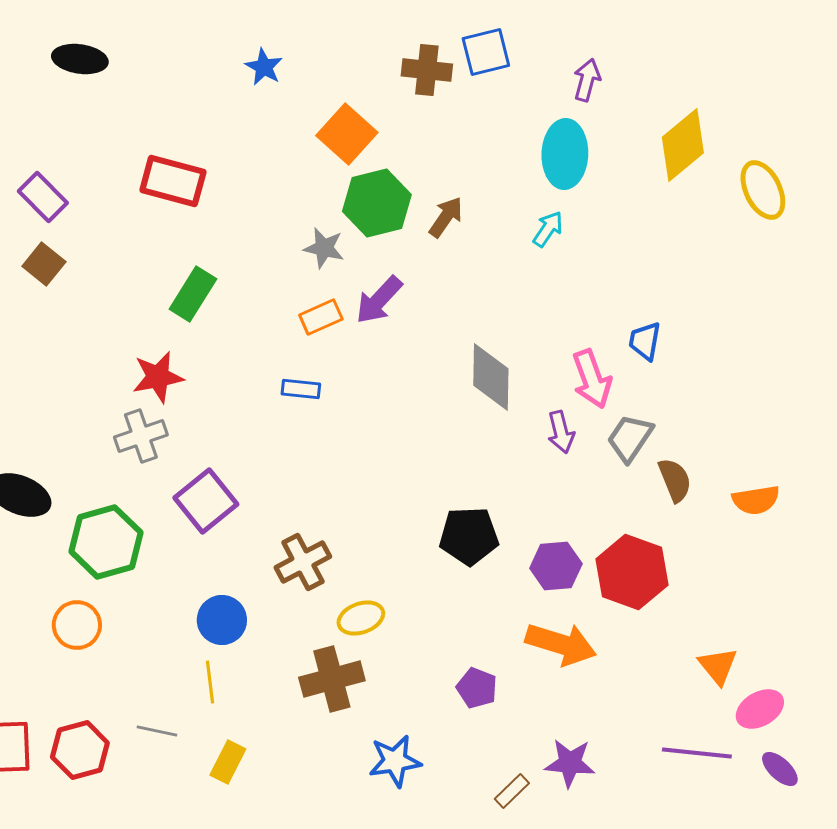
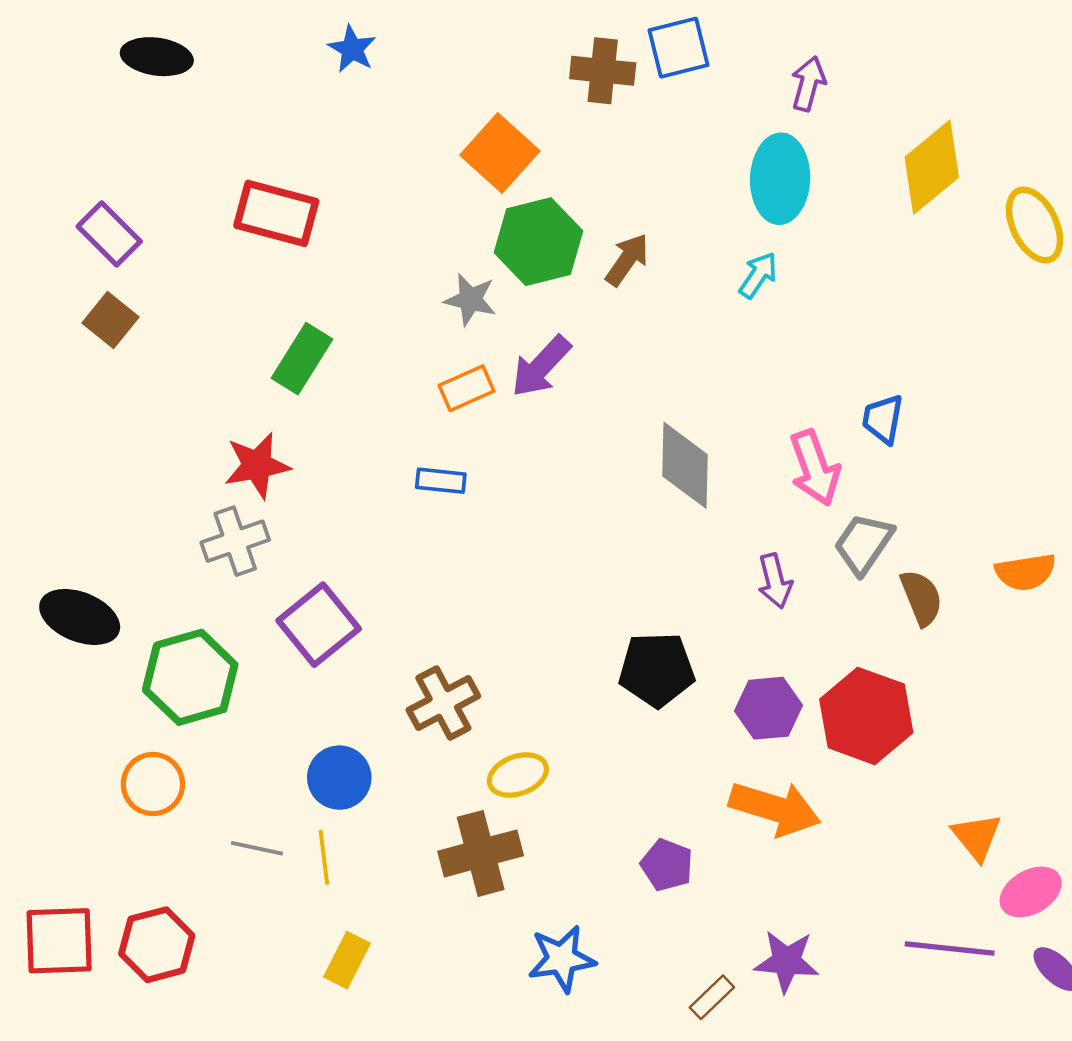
blue star: (264, 67) -> (352, 49), moved
purple arrow: (561, 432) -> (775, 581), moved
orange semicircle: (756, 500) -> (1026, 572), moved
gray line: (157, 731) -> (257, 848), moved

